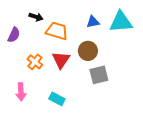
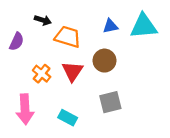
gray square: (99, 75) -> (110, 102), moved
pink arrow: (21, 92) -> (25, 109), size x1.4

